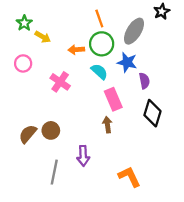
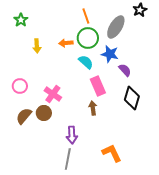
yellow arrow: (43, 37) -> (37, 46), moved, turned 56
pink circle: (23, 63) -> (20, 86), moved
purple semicircle: (144, 81) -> (125, 70), turned -32
pink cross: (60, 82) -> (53, 94), moved
gray line: (54, 172) -> (68, 159), moved

